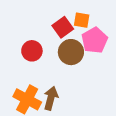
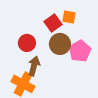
pink pentagon: (95, 40) -> (80, 51), moved
brown arrow: (51, 98) -> (34, 66), moved

